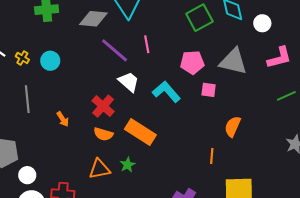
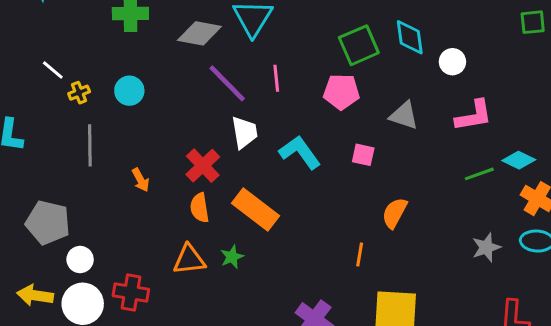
yellow cross: (22, 58) -> (79, 93), moved, turned 32
pink pentagon: (192, 62) -> (341, 92), moved
gray triangle: (233, 62) -> (404, 115), size x0.7
white trapezoid: (129, 82) -> (244, 132), turned 35
orange semicircle: (103, 134) -> (200, 208), turned 60

